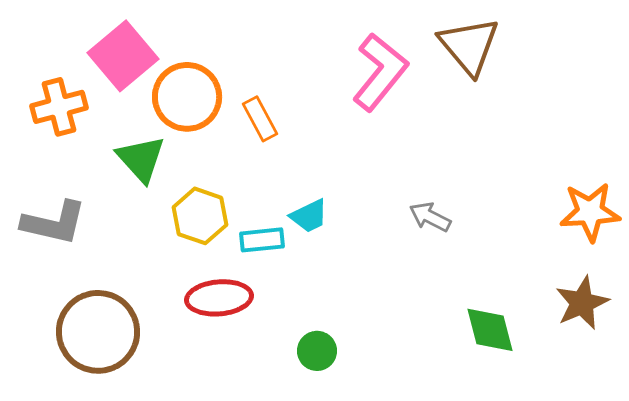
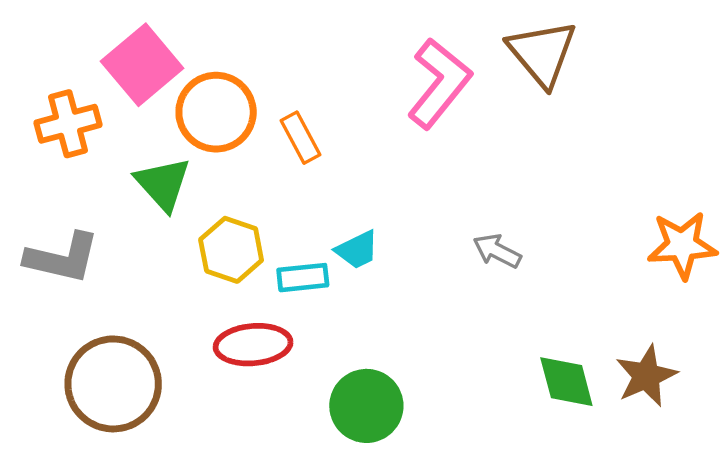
brown star: (582, 303) -> (646, 376), moved
green circle: (317, 351) -> (366, 406), size x1.6

